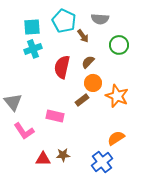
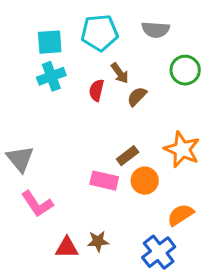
cyan pentagon: (64, 21) -> (100, 33), turned -30
brown arrow: (83, 36) -> (120, 73), moved
red semicircle: (62, 67) -> (96, 90), moved, size x0.6
orange circle: (93, 83) -> (145, 181), moved
pink rectangle: (55, 116) -> (104, 181), moved

